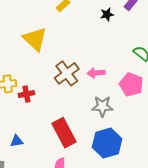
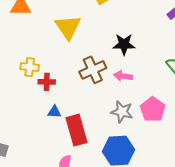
black star: (107, 14) -> (124, 44), moved, size x1.5
pink pentagon: (131, 85) -> (153, 109), moved
blue triangle: (17, 141) -> (54, 112), moved

